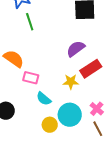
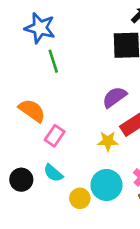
pink rectangle: (31, 78) -> (55, 136), turned -70
cyan semicircle: (44, 99) -> (53, 173), moved

